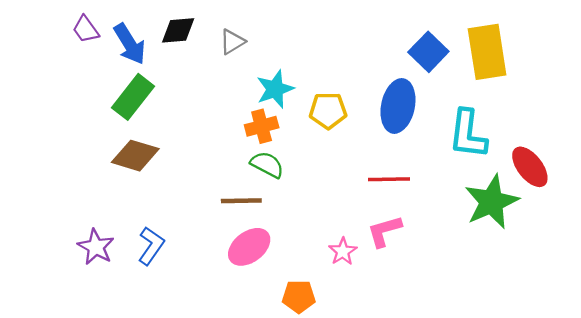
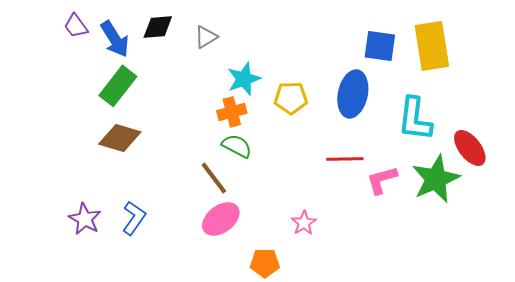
blue square: (428, 52) -> (380, 46), turned -36
brown line: (241, 201) -> (214, 178), turned 54
pink L-shape: (384, 231) -> (382, 180), moved

